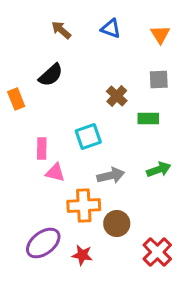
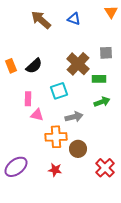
brown arrow: (61, 30) -> (41, 20), size x1.5
orange triangle: (160, 35) -> (111, 12), moved
black semicircle: (51, 75) -> (34, 66), moved
brown cross: (117, 96) -> (78, 64), size x1.6
green arrow: (159, 170) -> (102, 102), moved
purple ellipse: (43, 243) -> (16, 167), moved

